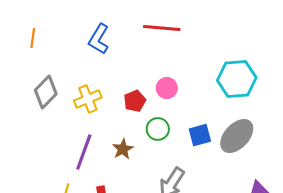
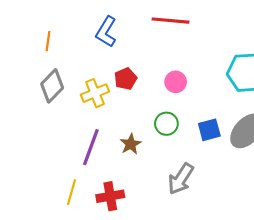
orange line: (33, 38) -> (48, 41), moved
red pentagon: (135, 101) -> (126, 79), moved

